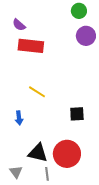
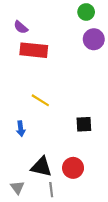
red circle: (67, 154) -> (73, 168), size x0.7

